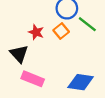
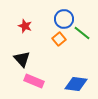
red star: (36, 32) -> (25, 26), moved

